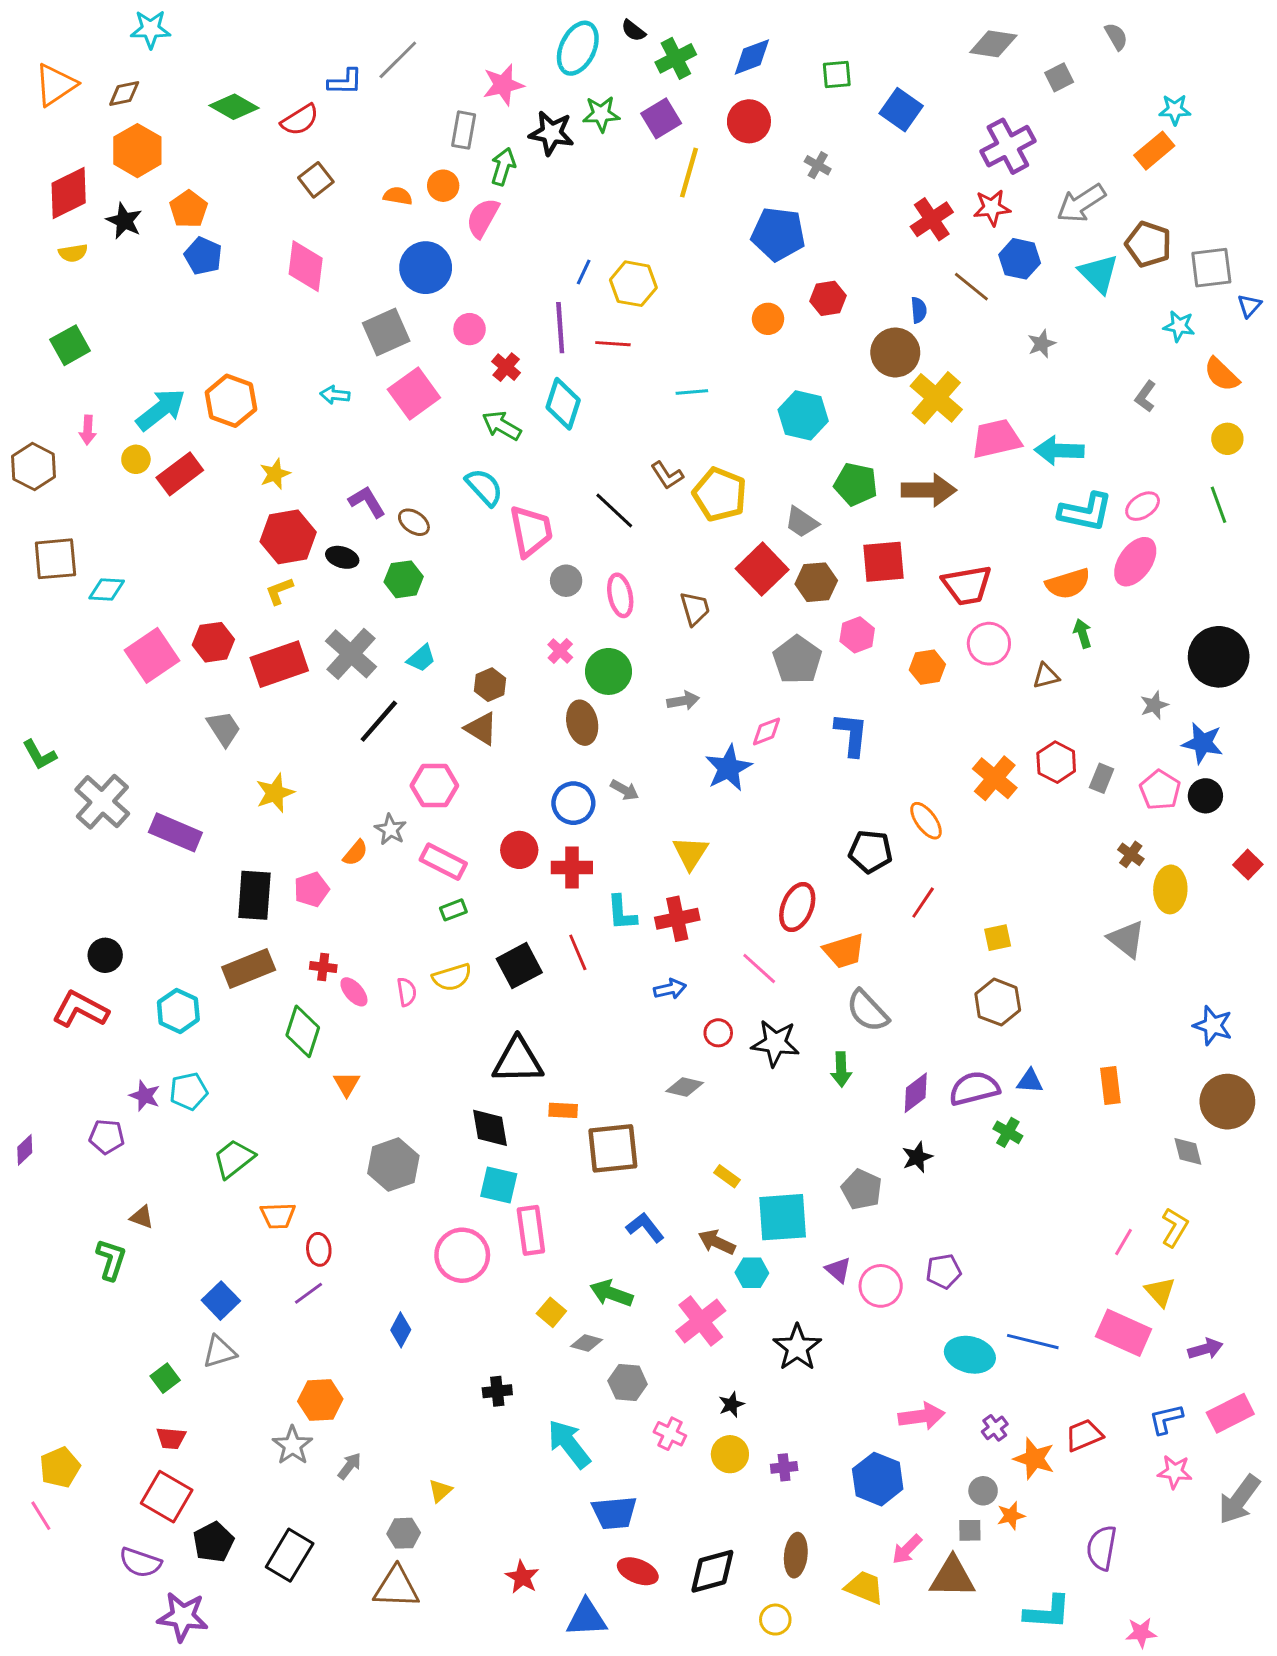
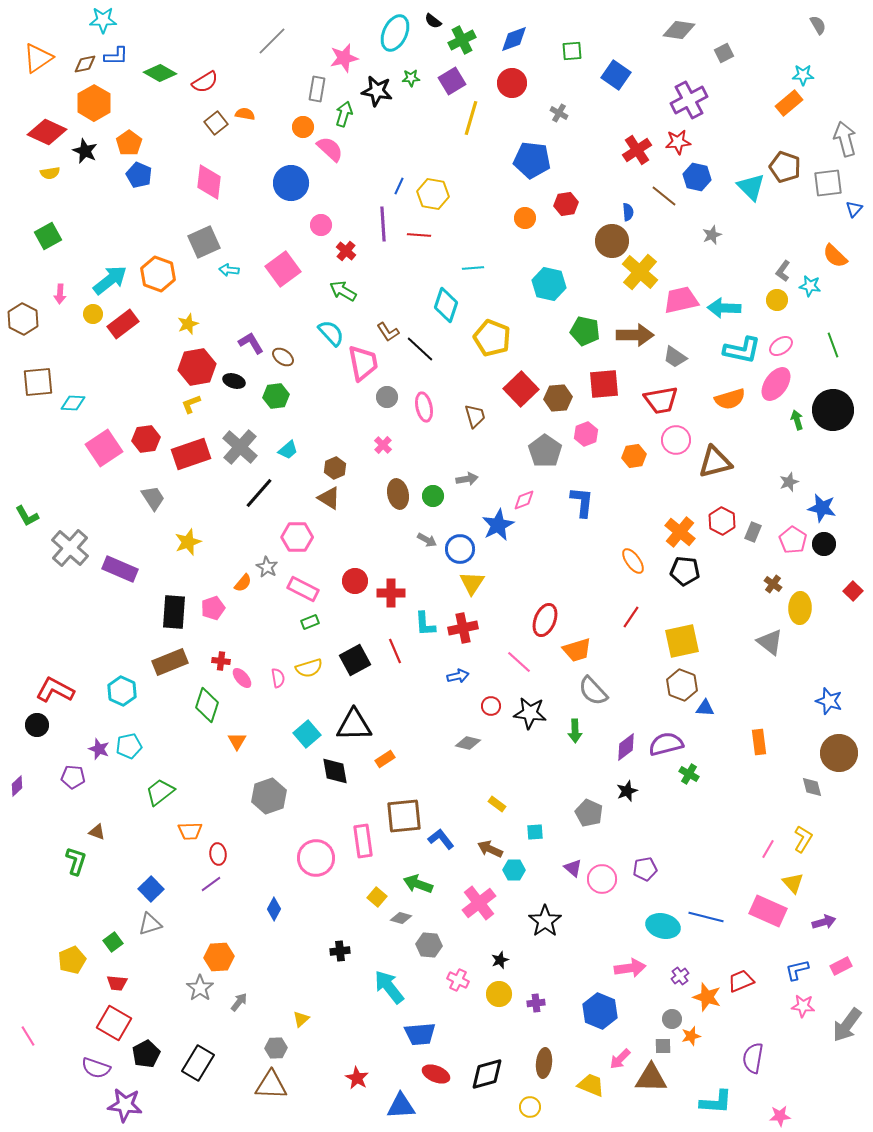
gray semicircle: (1116, 36) -> (818, 25), moved
blue L-shape: (345, 82) -> (116, 56), moved
green star: (601, 114) -> (411, 78), size x0.7
red diamond: (69, 193) -> (47, 132), turned 51
orange semicircle: (398, 196) -> (245, 114), moved
gray arrow: (1081, 203) -> (845, 139), moved, turned 108
pink semicircle: (483, 218) -> (330, 149), turned 104
cyan star: (1179, 326) -> (810, 286), moved
gray square: (386, 332) -> (204, 242), moved
cyan diamond: (563, 404) -> (446, 305), moved
yellow circle: (1227, 439) -> (777, 300), moved
brown L-shape: (667, 475) -> (388, 332), moved
gray trapezoid: (802, 522) -> (675, 357), moved
green arrow: (1083, 633) -> (797, 420), moved
black circle: (1219, 657) -> (833, 410), moved
green circle: (609, 671) -> (433, 496), moved, size x0.7
brown triangle: (1046, 676) -> (715, 462), size x1.8
blue circle: (573, 803) -> (460, 549), moved
black pentagon: (870, 851) -> (685, 571), moved
yellow square: (998, 938) -> (682, 641), size x1.8
black circle: (105, 955) -> (37, 725), moved
blue triangle: (1030, 1081) -> (705, 708), moved
orange rectangle: (563, 1110) -> (385, 759), turned -36
brown square: (613, 1148) -> (404, 816), moved
cyan square: (499, 1185) -> (307, 734), moved, turned 36
cyan square: (783, 1217) -> (535, 832), size x0.5
pink rectangle: (1230, 1413) -> (841, 966), size x0.7
yellow pentagon: (60, 1467) -> (72, 960), moved

